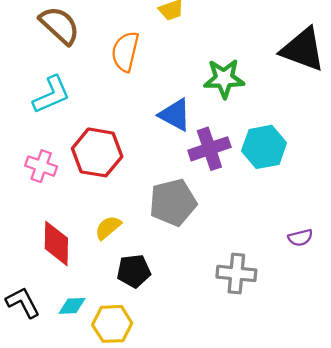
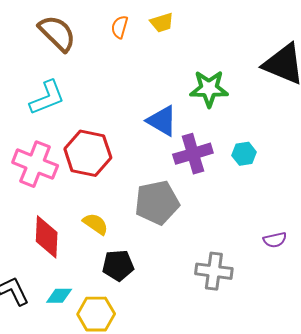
orange semicircle: (125, 52) -> (120, 27), moved, size x0.6
cyan hexagon: (264, 147) -> (244, 154), size x0.6
pink cross: (41, 166) -> (35, 164), size x1.5
yellow semicircle: (108, 228) -> (96, 224), turned 72

